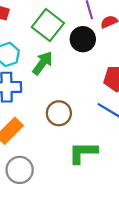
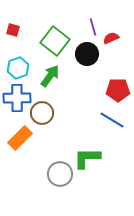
brown circle: (59, 113) -> (42, 113), moved
gray circle: (20, 170) -> (60, 174), moved

